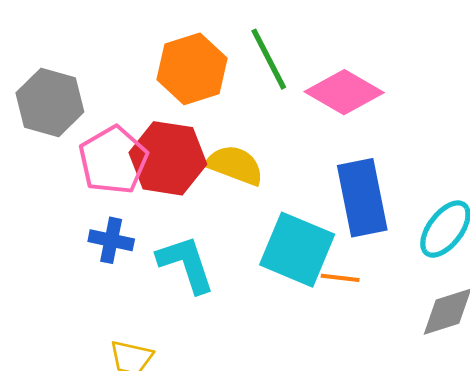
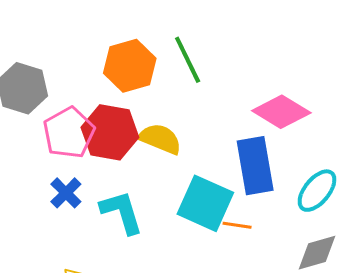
pink diamond: (344, 92) -> (281, 112), moved
blue cross: (111, 240) -> (66, 193), turned 32

